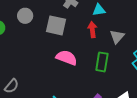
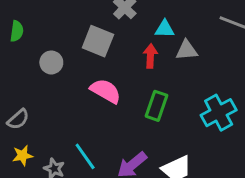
gray circle: (25, 16) -> (51, 62), moved
gray triangle: (117, 37) -> (187, 50), moved, turned 35

